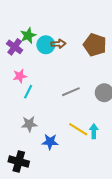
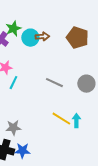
gray line: (71, 92) -> (54, 83), turned 48
gray star: (29, 124) -> (13, 128), moved
blue star: (50, 142) -> (22, 151), moved

